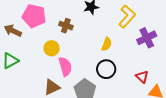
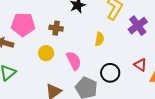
pink semicircle: (65, 67) -> (74, 61), moved
black circle: (106, 69) -> (110, 73), moved

